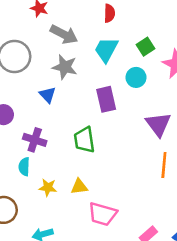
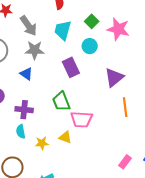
gray arrow: (64, 34) -> (29, 26), turned 40
purple triangle: (158, 124) -> (114, 77), turned 40
yellow triangle: (79, 187) -> (65, 137), turned 40
pink trapezoid: (102, 214) -> (82, 119), moved

